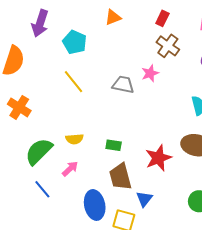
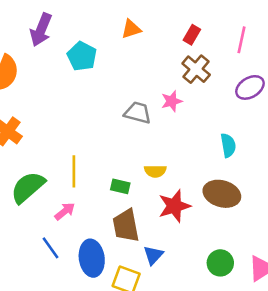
yellow line: (73, 82) -> (74, 171), moved, turned 35
yellow semicircle: (74, 139) -> (155, 171), moved
blue line: (42, 189) -> (50, 248), moved

